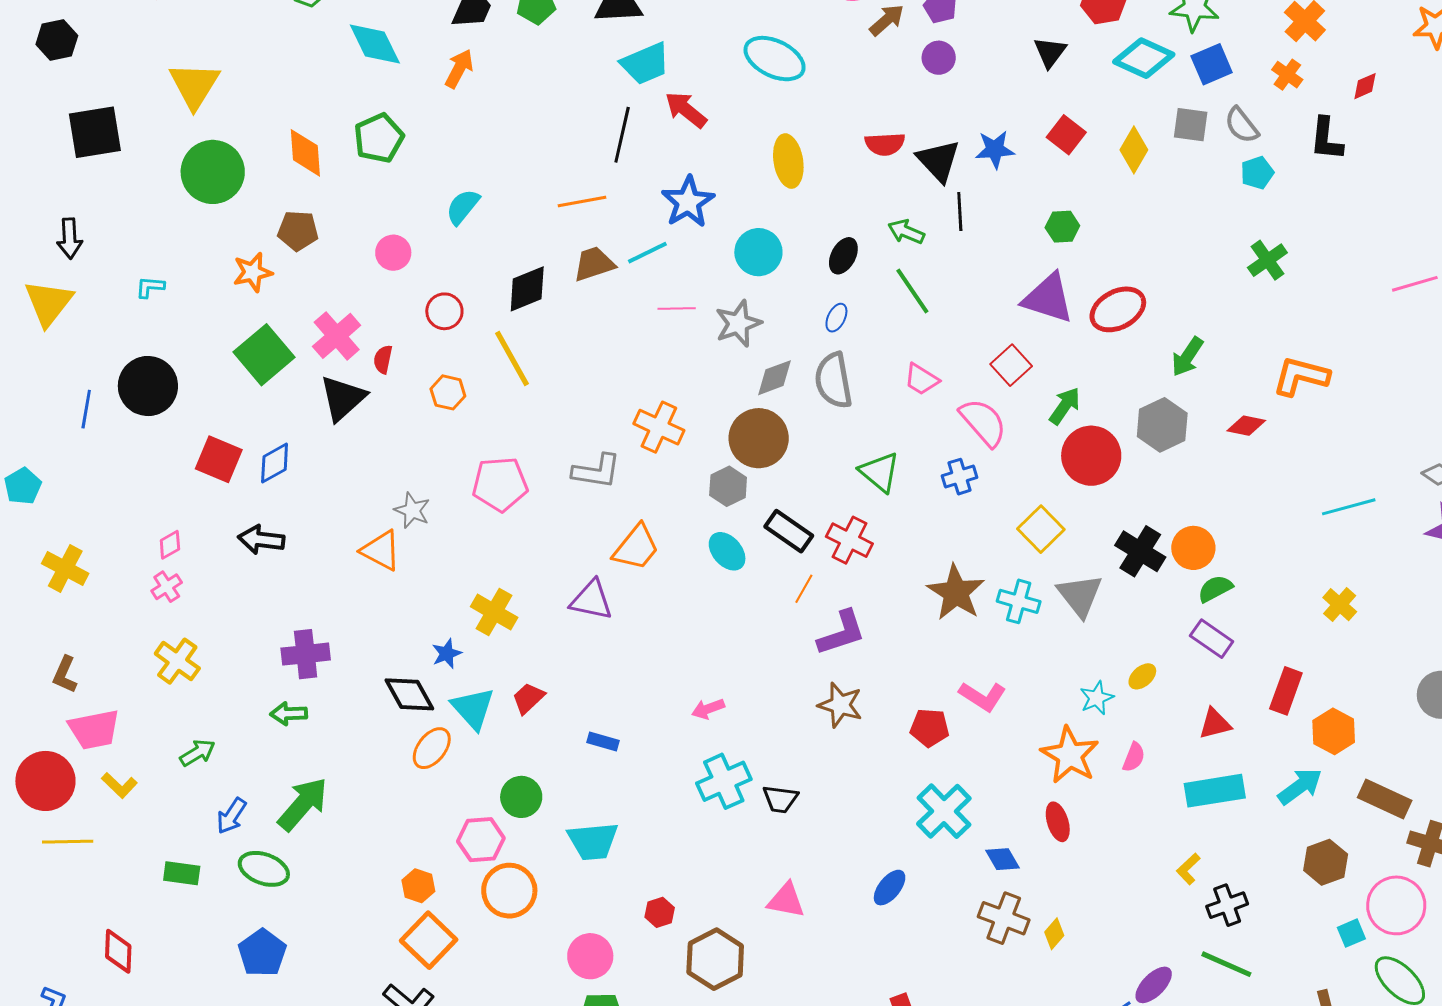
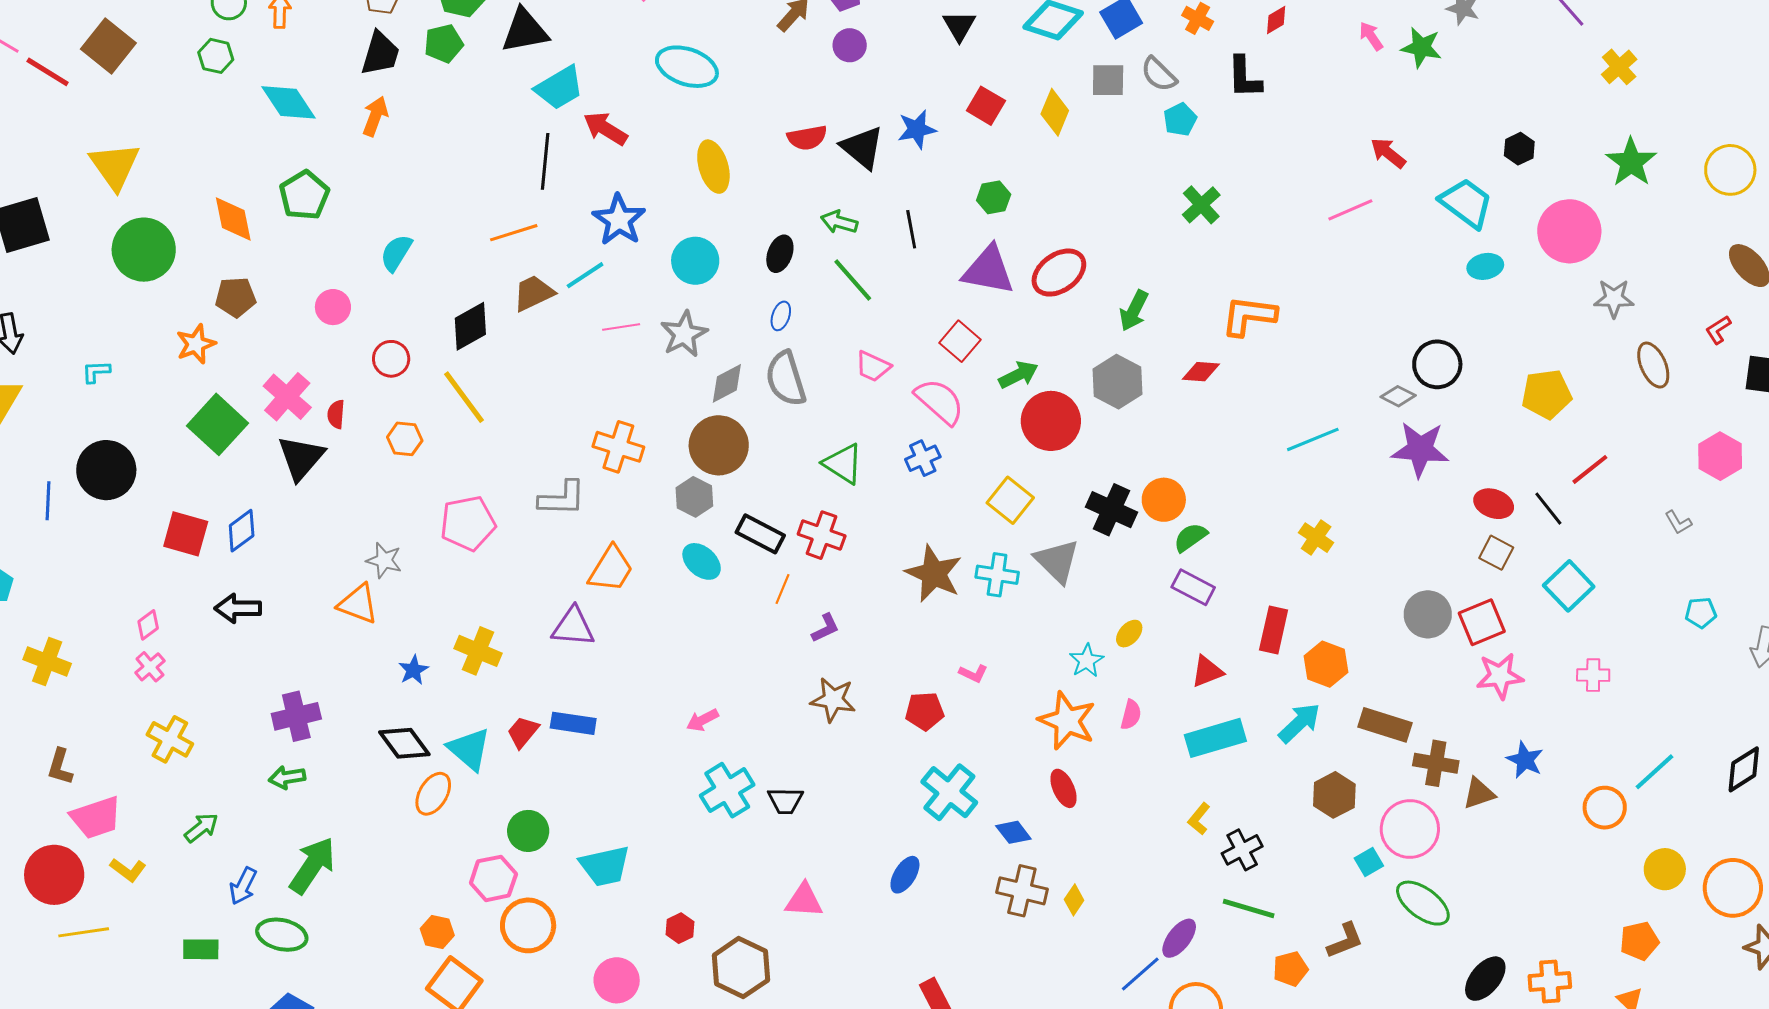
black line: (960, 211) -> (911, 229), moved
green arrow: (1065, 406) -> (1018, 375), turned 36
purple L-shape: (842, 633) -> (825, 628), size x0.6
blue star: (447, 654) -> (413, 670), moved
pink L-shape: (983, 696) -> (973, 673), size x0.6
blue rectangle: (603, 741) -> (573, 723), moved, size x1.4

